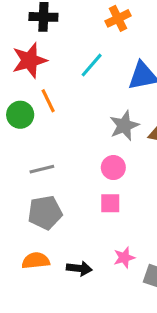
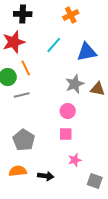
gray line: (42, 169) -> (22, 95), moved
gray pentagon: (45, 213) -> (24, 140), turned -30
pink star: (124, 258) -> (75, 160), moved

